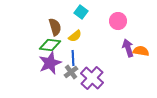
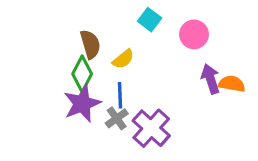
cyan square: (81, 12) -> (150, 20), moved
green diamond: (50, 45) -> (82, 74), turned -70

